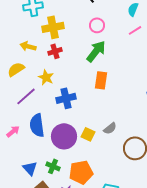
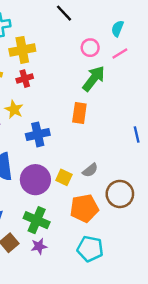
pink circle: (97, 25) -> (90, 48), moved
green arrow: (96, 51) -> (94, 79), moved
green cross: (53, 166) -> (37, 220), moved, size x1.5
orange pentagon: (81, 172) -> (84, 208), moved

